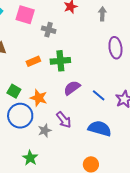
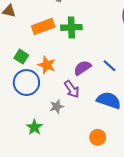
orange rectangle: (33, 61) -> (43, 26), size x1.5
purple semicircle: (72, 88) -> (82, 68), moved
gray star: (45, 130) -> (57, 106), moved

